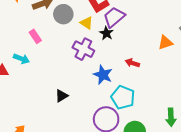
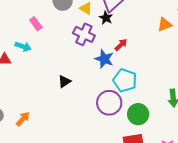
red arrow: (132, 63) -> (121, 45), moved, turned 120

